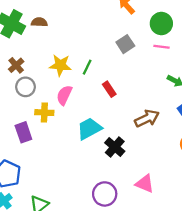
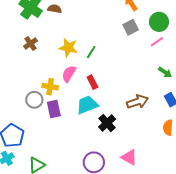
gray square: (125, 44) -> (131, 27), moved
pink line: (161, 47) -> (157, 42), turned -48
gray circle: (25, 87) -> (34, 100), moved
red rectangle: (109, 89) -> (92, 82), moved
purple rectangle: (23, 132) -> (54, 109), moved

